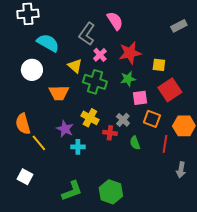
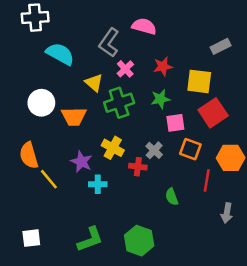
pink semicircle: (115, 21) -> (144, 26), turned -42
gray rectangle: (179, 26) -> (221, 46), moved
red star: (130, 53) -> (163, 66), size x0.7
yellow square: (159, 65) -> (199, 81), size x1.5
white circle: (32, 70) -> (41, 103), moved
green cross: (95, 82) -> (119, 103), turned -35
green semicircle: (135, 143) -> (172, 197), moved
white square: (25, 177) -> (31, 238), moved, turned -35

